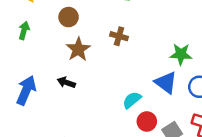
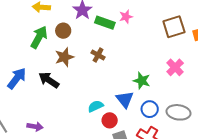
green arrow: (24, 31) -> (39, 37), moved, size x1.6
black arrow: (66, 82) -> (49, 80), size x1.5
red circle: (147, 121) -> (110, 120), moved

